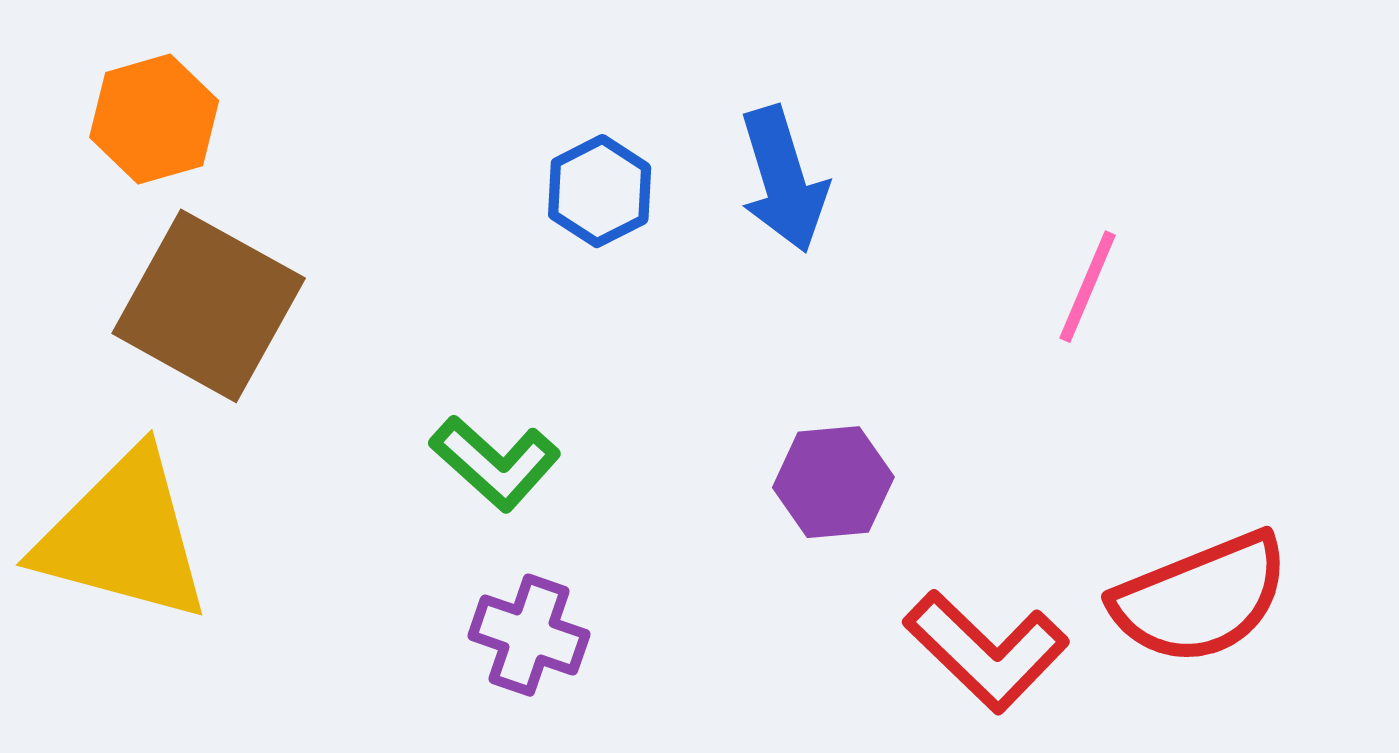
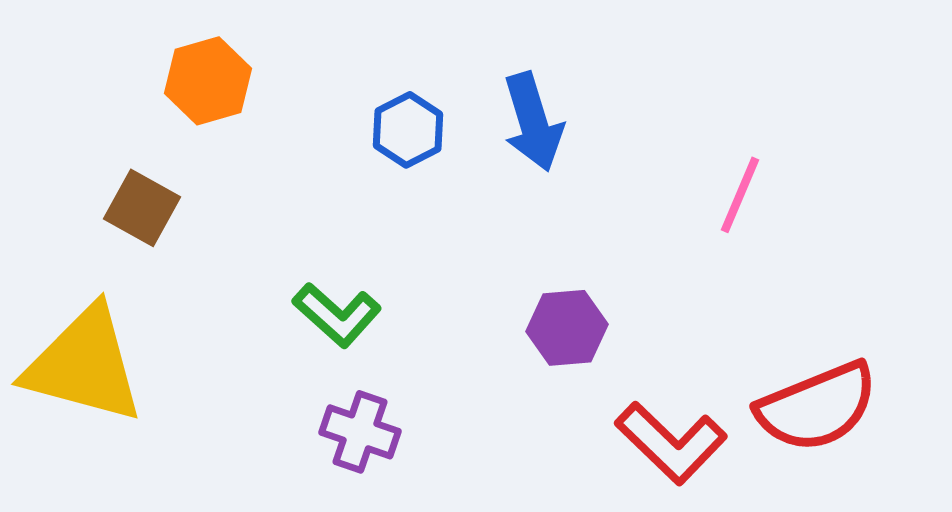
orange hexagon: (154, 119) -> (208, 81), moved
brown square: (209, 306) -> (142, 208), size x0.6

